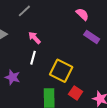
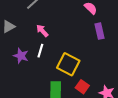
purple rectangle: (92, 37) -> (100, 31), turned 42
purple star: (13, 77) -> (21, 56), moved

